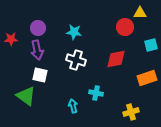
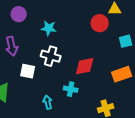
purple circle: (38, 28) -> (19, 14), moved
red diamond: (116, 59) -> (85, 66), moved
white square: (40, 75) -> (28, 71), moved

